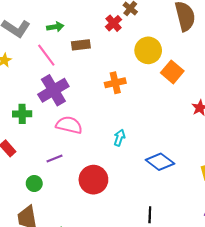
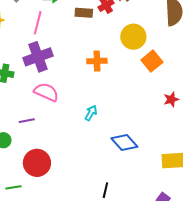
brown rectangle: (81, 45) -> (84, 13), moved
pink line: (46, 55) -> (38, 23), turned 40
red circle: (93, 180) -> (37, 163), moved

